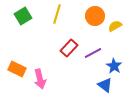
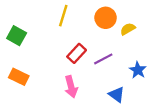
green square: (23, 16) -> (17, 36), moved, turned -30
blue star: (114, 66) -> (138, 70), moved
pink arrow: (40, 79) -> (71, 87), moved

